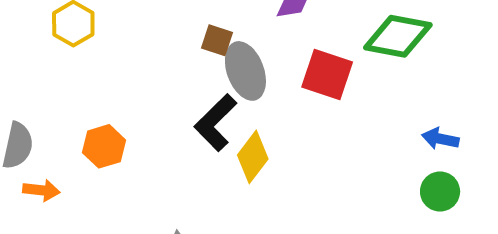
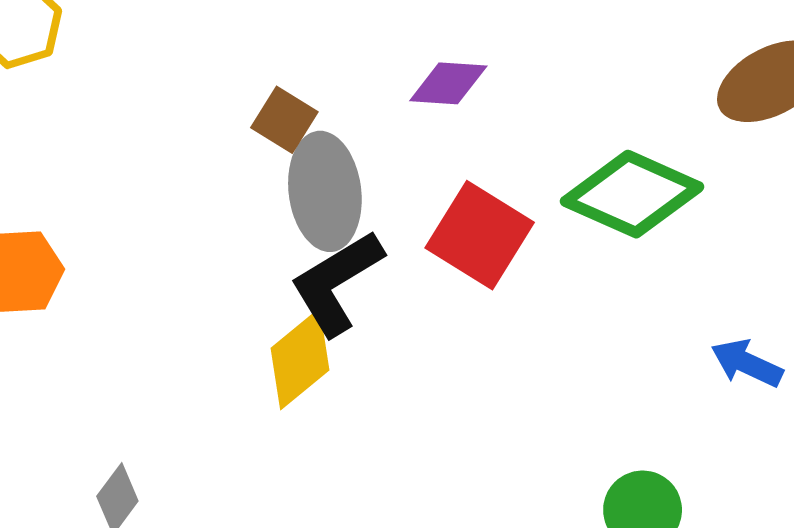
black L-shape: (216, 123) -> (337, 283), moved
blue arrow: (440, 139) -> (747, 363), moved

